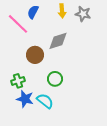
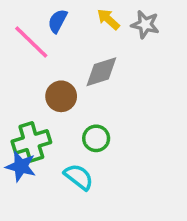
yellow arrow: (62, 11) -> (108, 19), turned 136
green cross: (18, 81) -> (31, 142), size x1.5
blue star: (25, 99) -> (21, 166), moved

